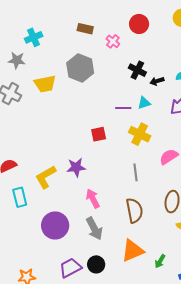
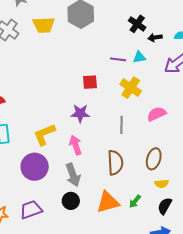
purple star: (76, 167) -> (80, 113), moved
yellow L-shape: (46, 177) -> (44, 134), moved
green arrow: (160, 261) -> (135, 201), moved
black circle: (96, 264) -> (71, 201), moved
purple trapezoid: (70, 268) -> (31, 210), moved

